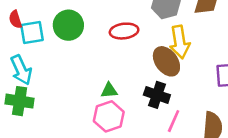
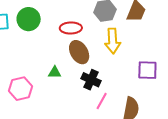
brown ellipse: (166, 61) -> (79, 52), moved
pink hexagon: (109, 116) -> (21, 89), moved

